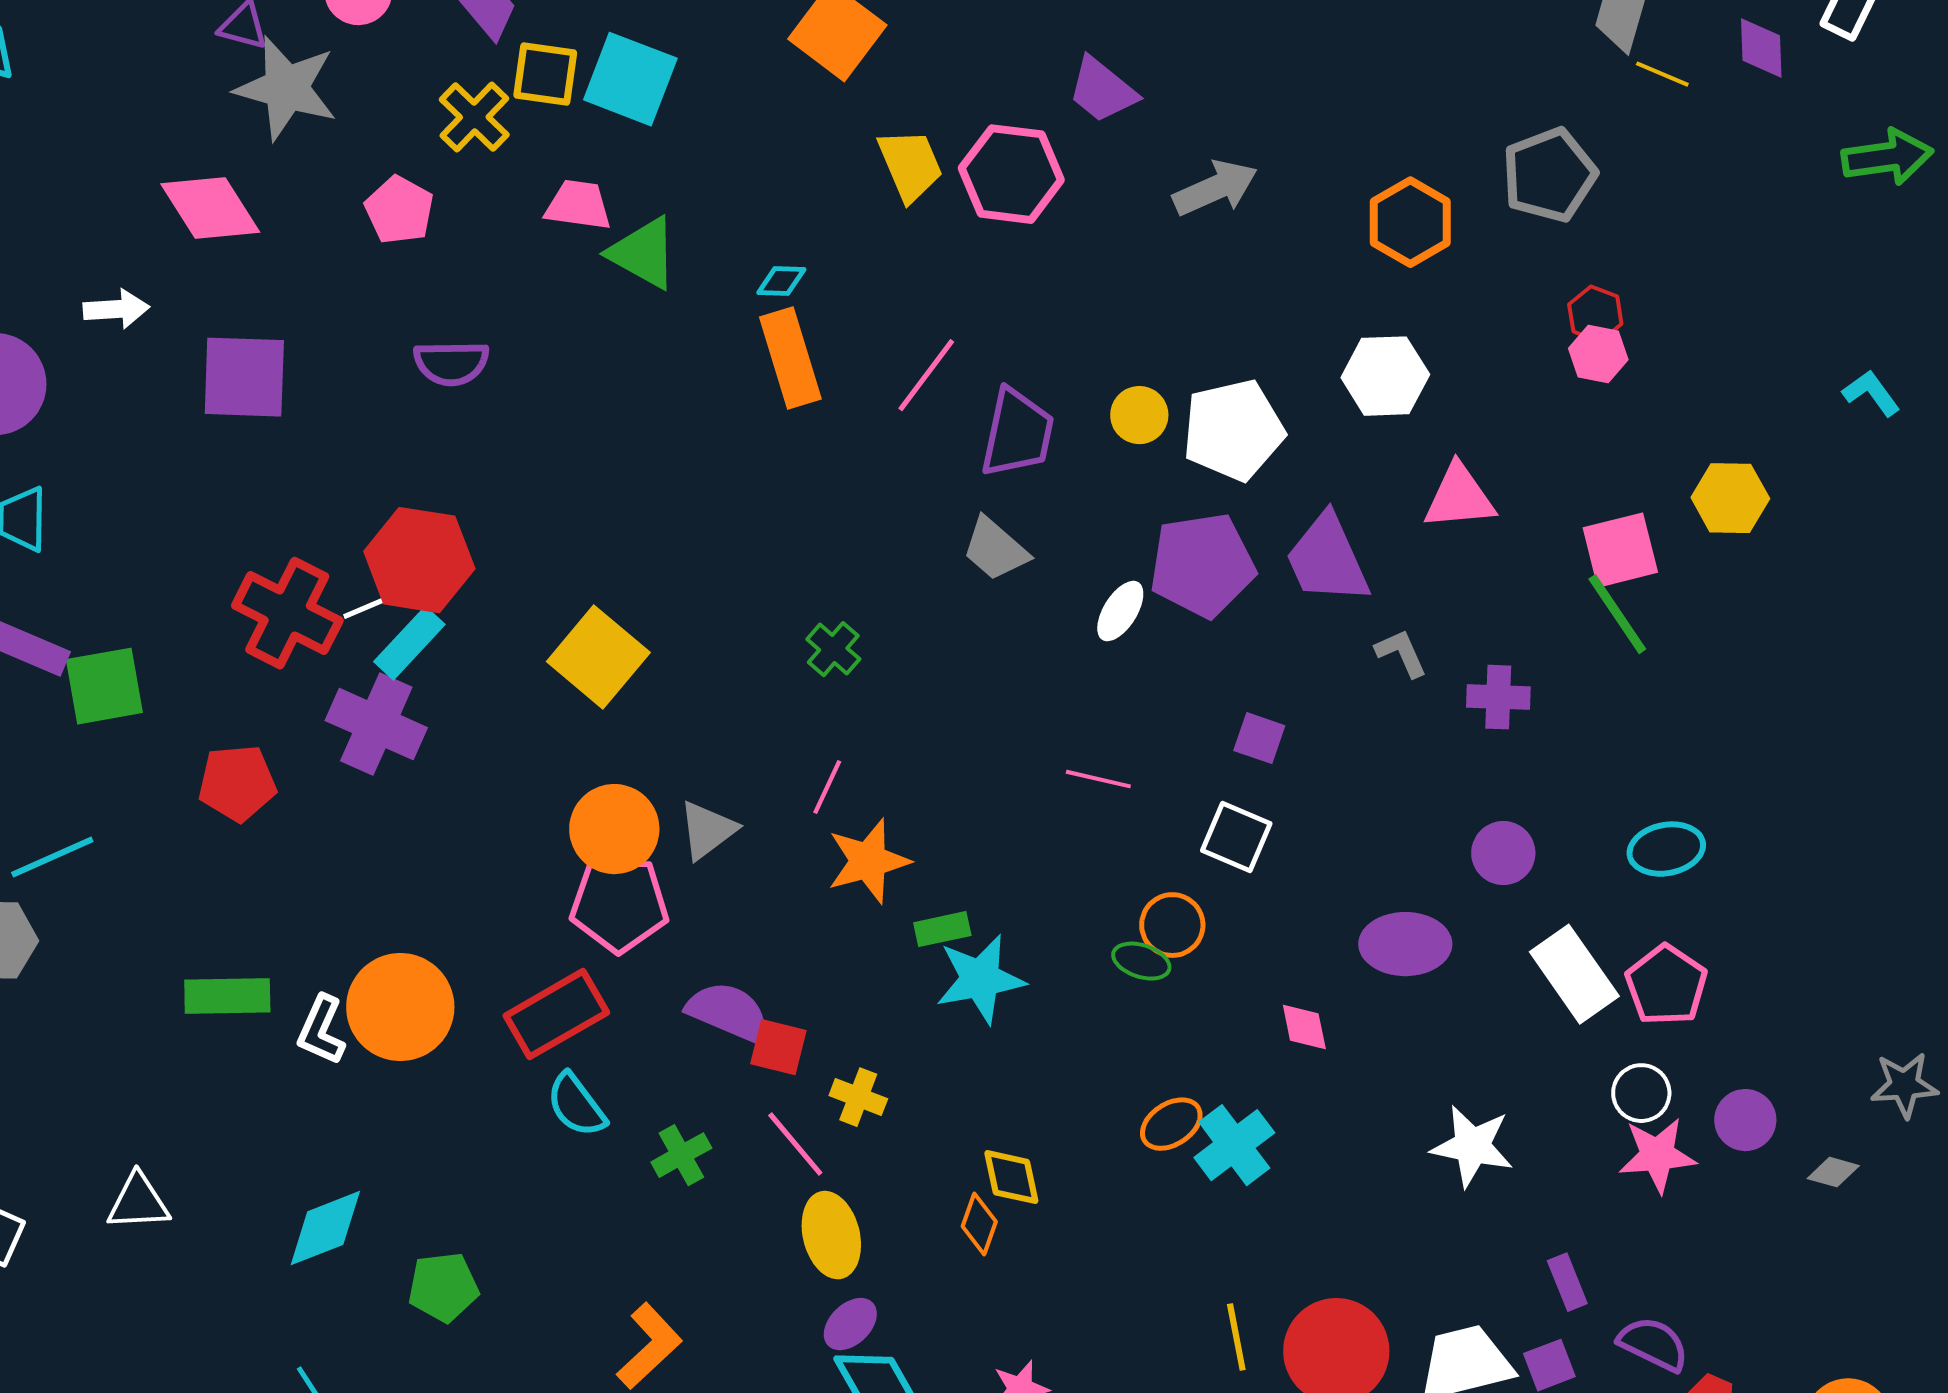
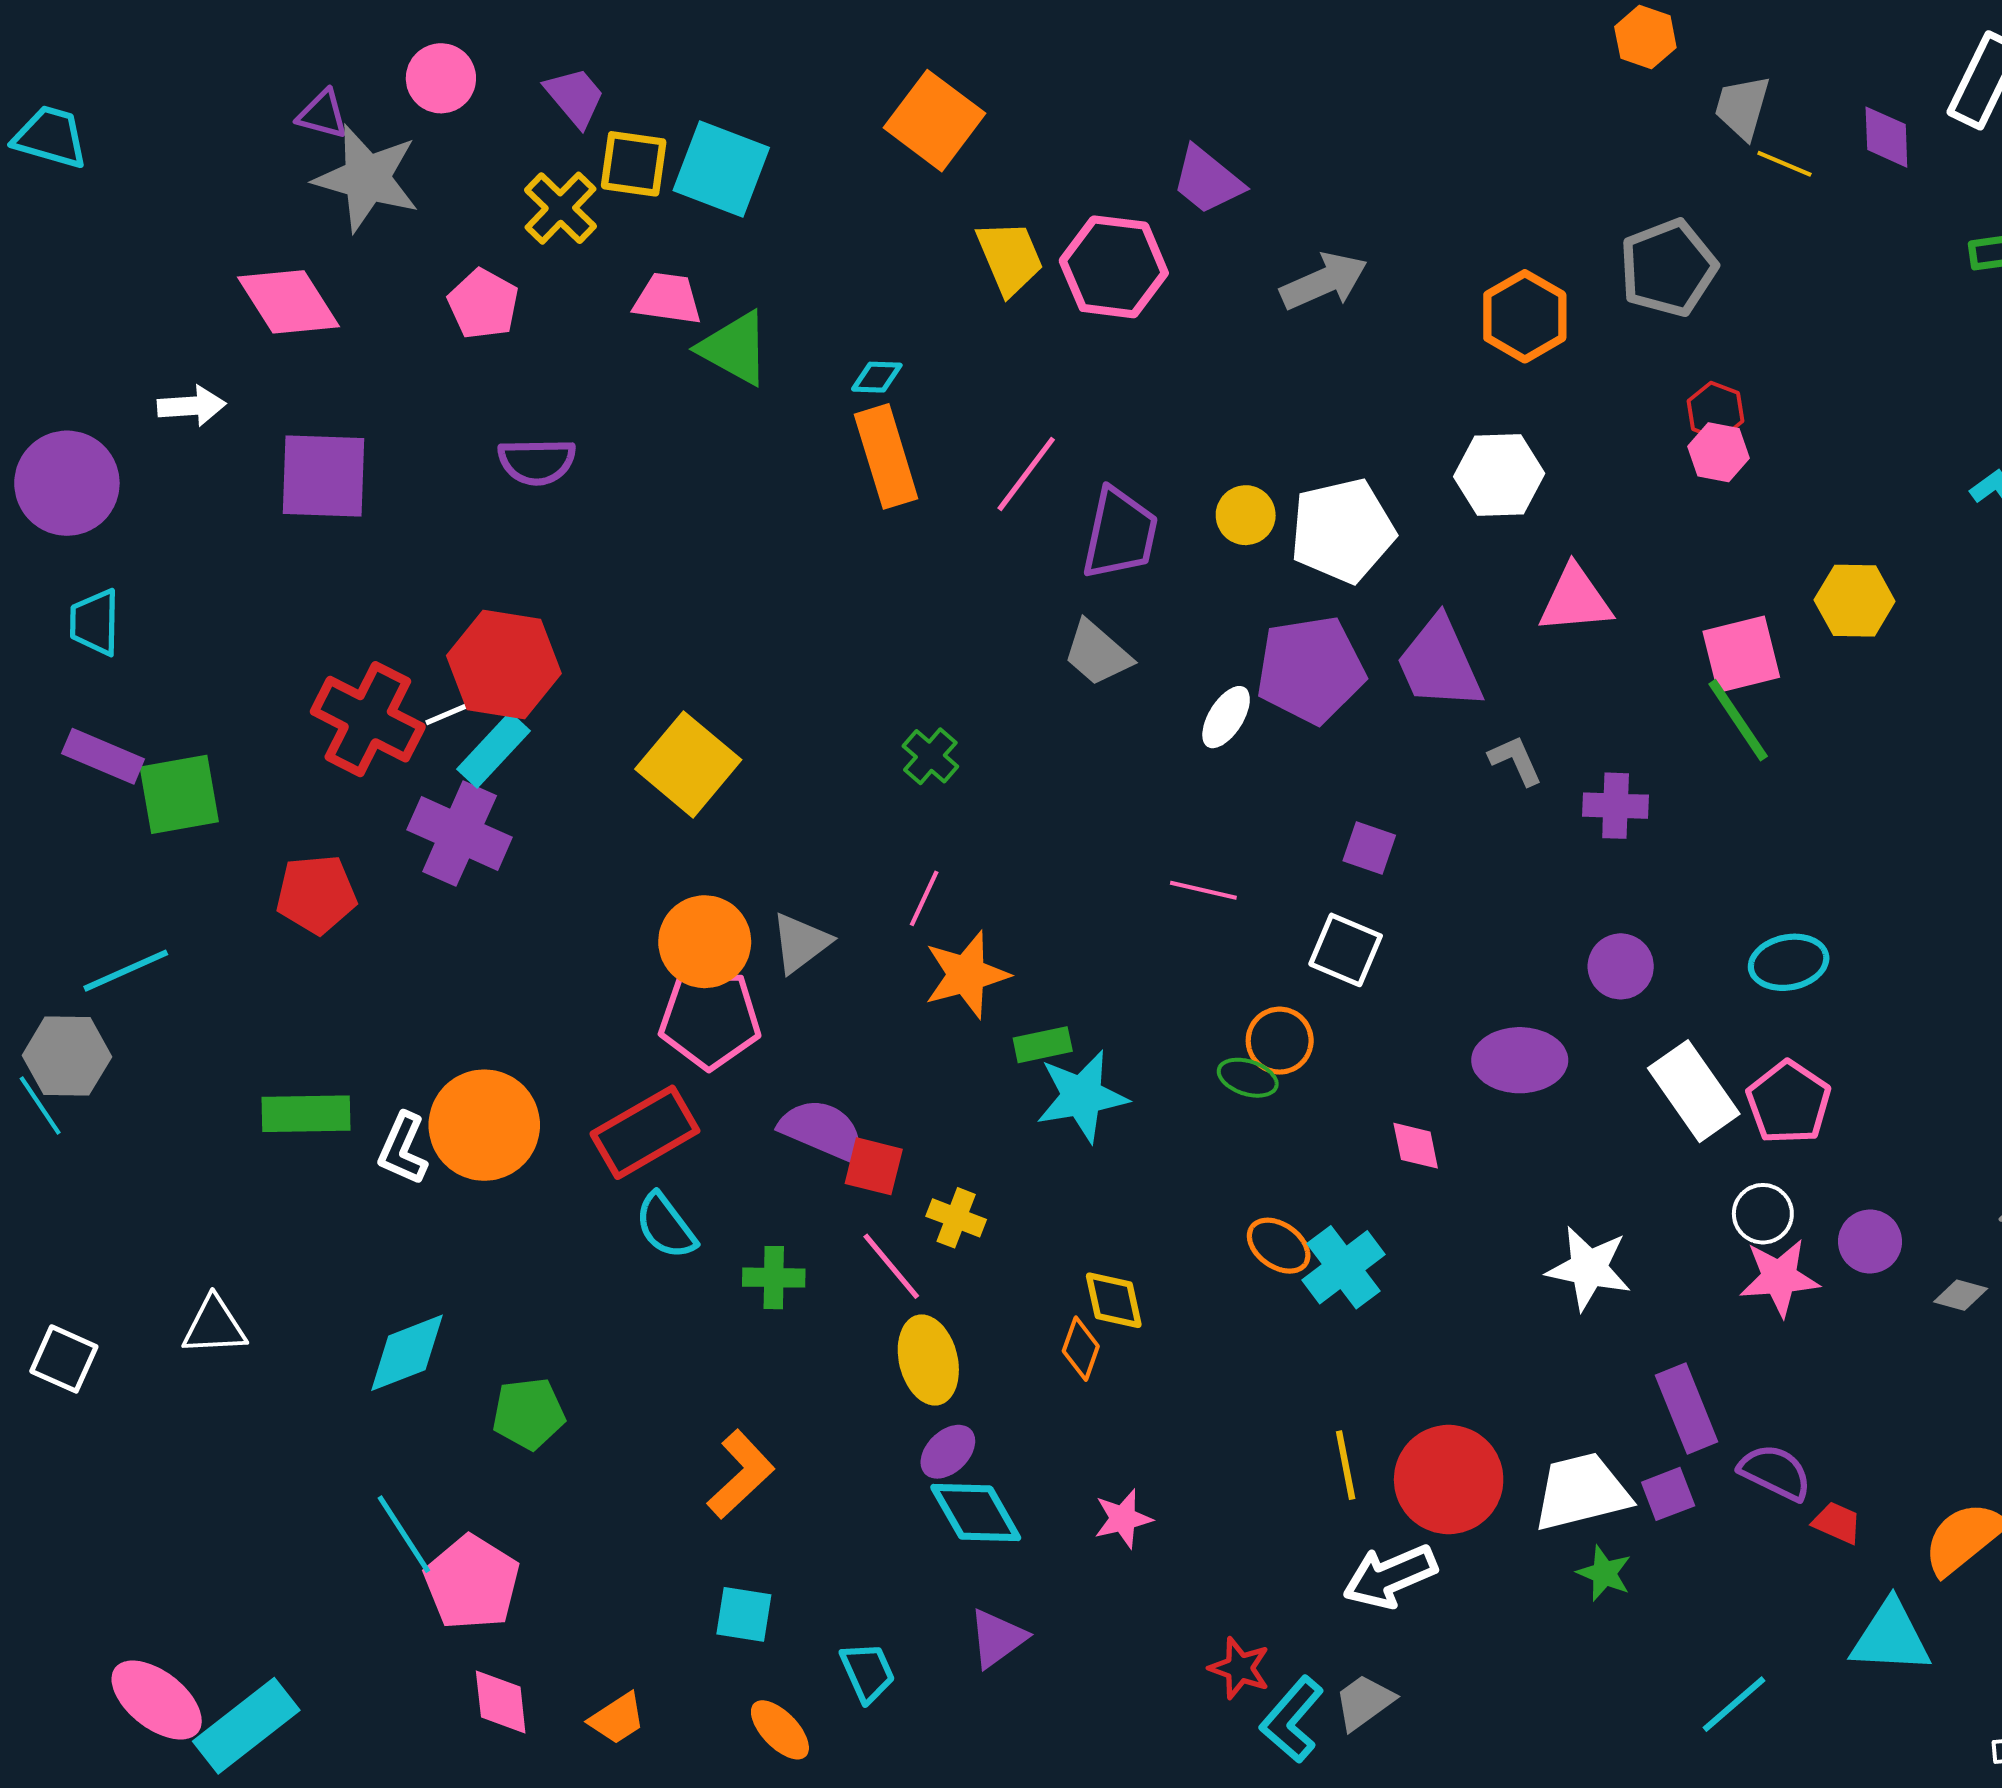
orange ellipse: (1171, 1124) -> (1279, 1246), turned 68
green cross: (681, 1155) -> (774, 1278), turned 30
purple rectangle: (1567, 1282) -> (1687, 1408), size x1.5

